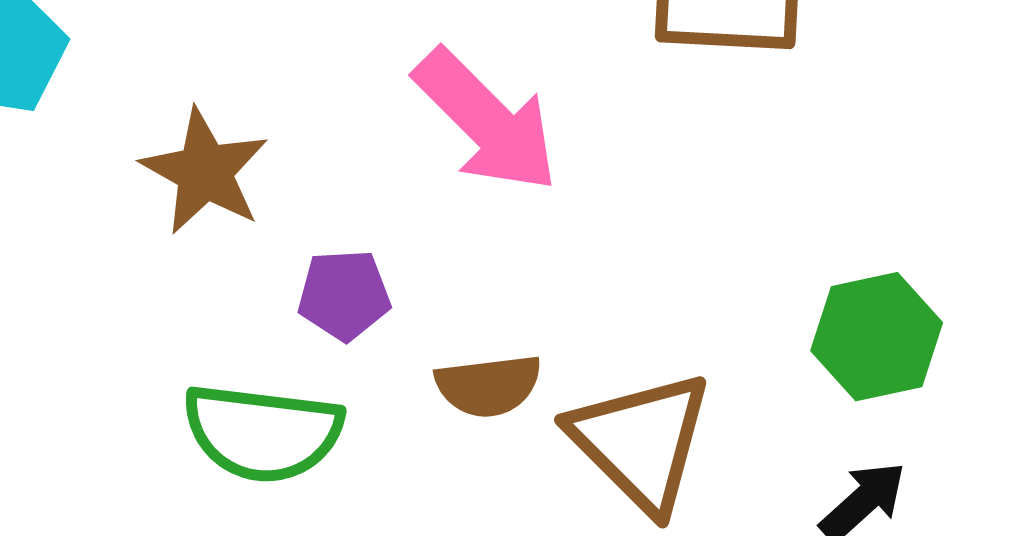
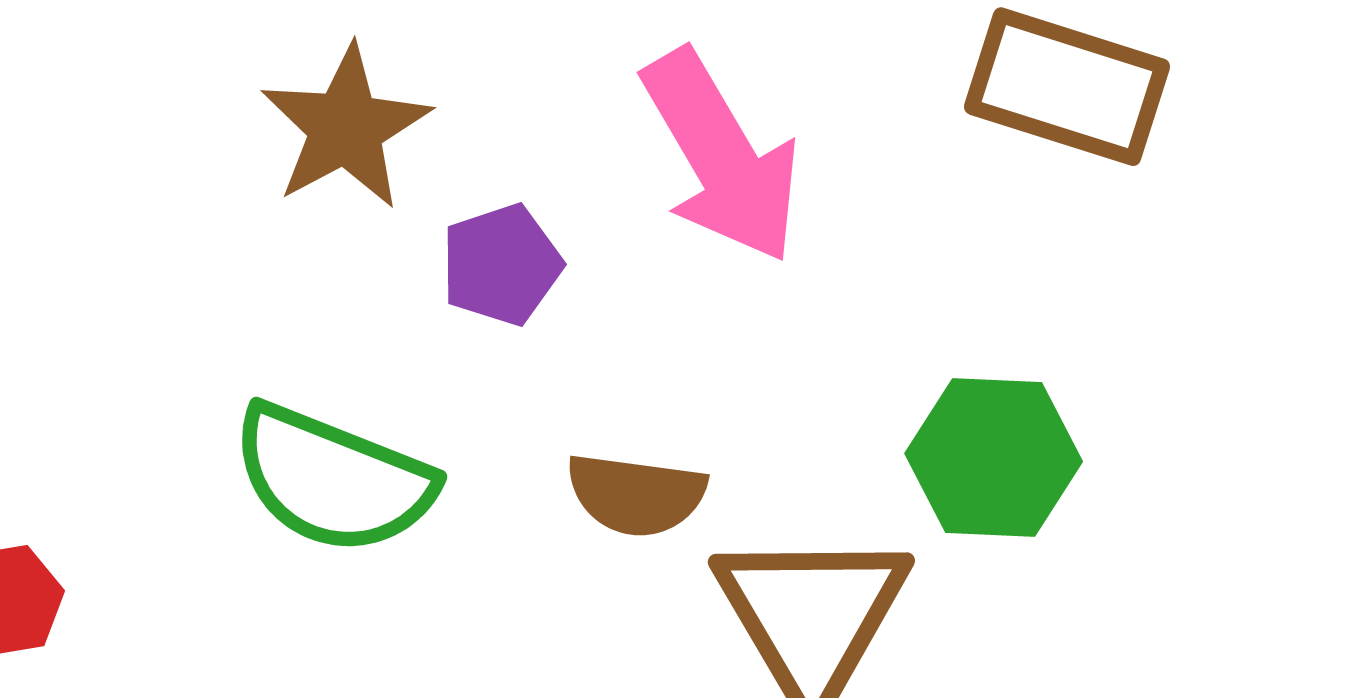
purple pentagon: (344, 295) -> (501, 265), moved, turned -30
green hexagon: (877, 337) -> (994, 458), moved

